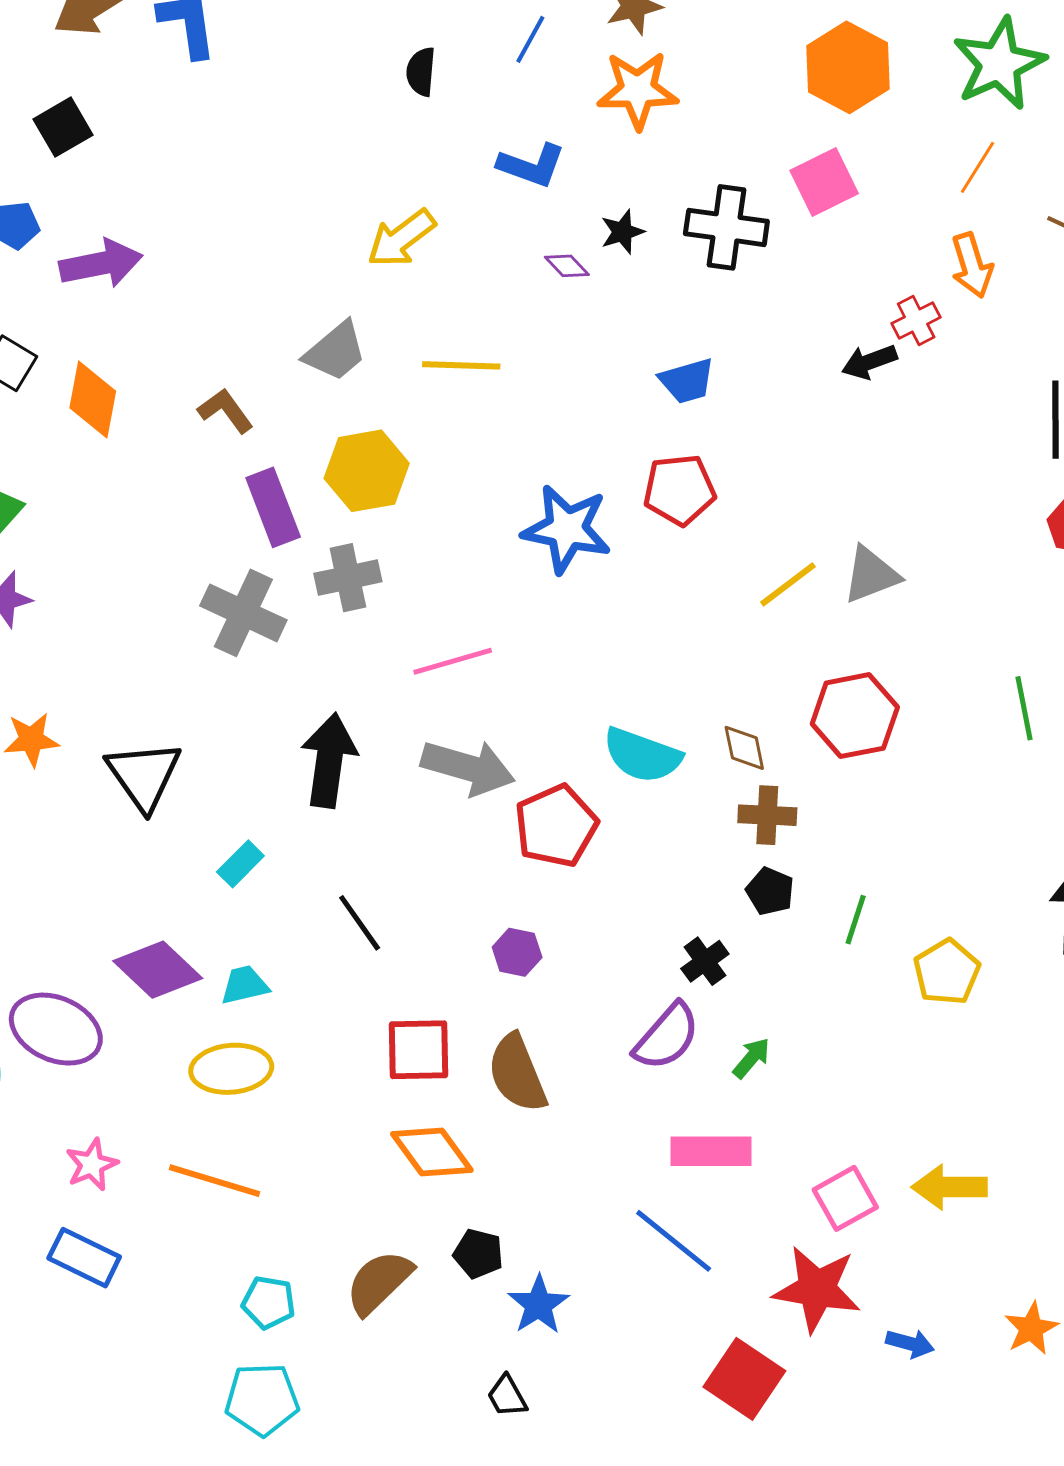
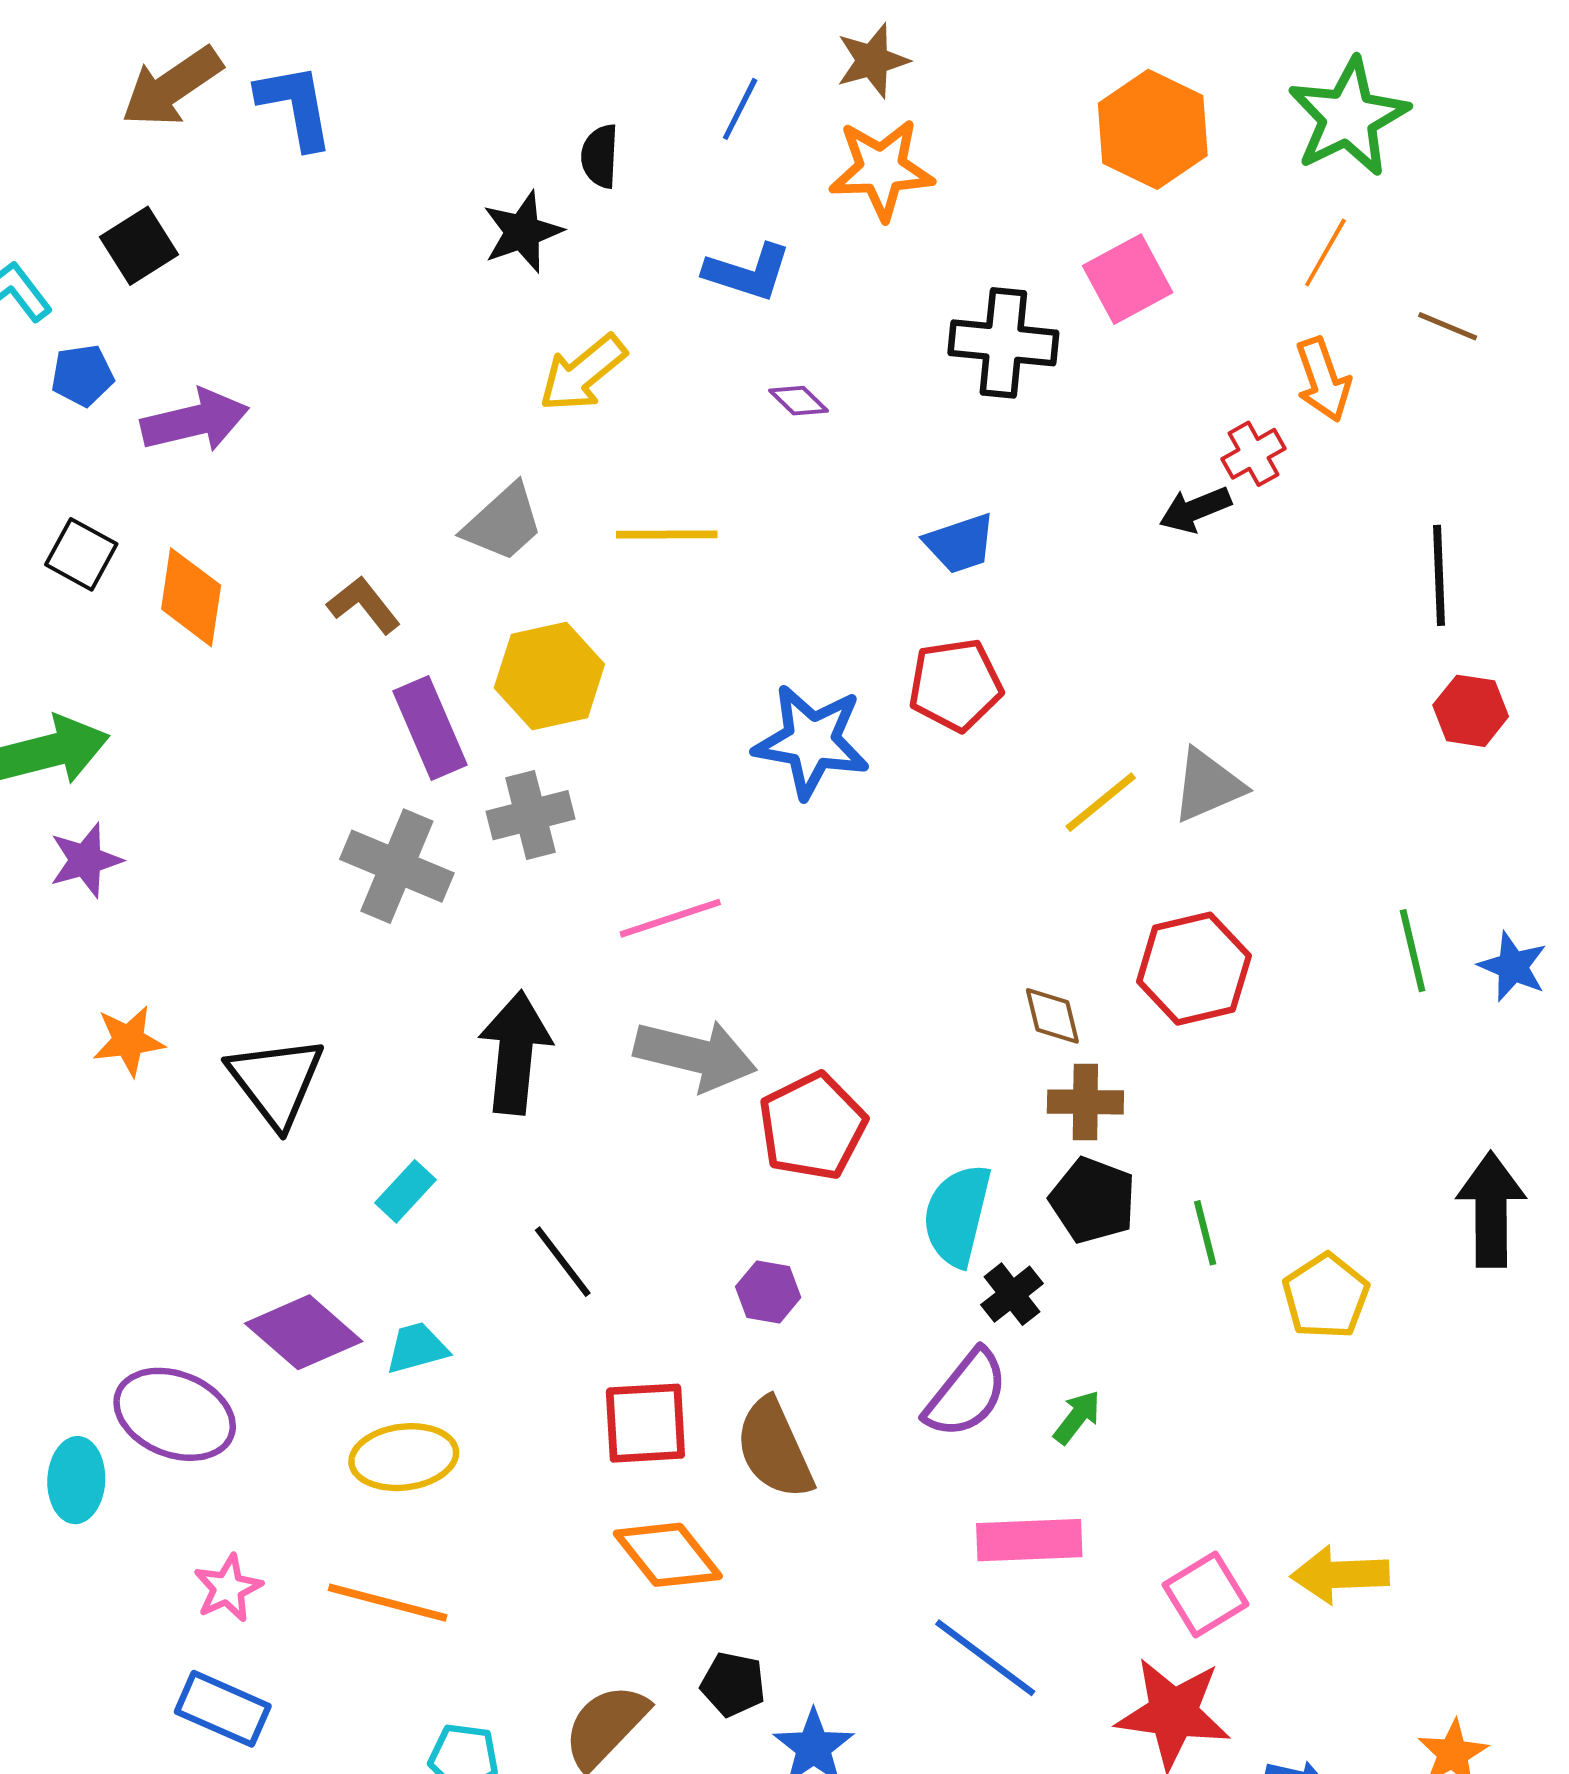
black star: (622, 232) -> (522, 232), moved, size x1.4
cyan semicircle: (642, 755) -> (957, 1215), moved, turned 86
black pentagon: (770, 891) -> (1093, 1200), size x1.4
green line: (856, 920) -> (1205, 1233), turned -30

